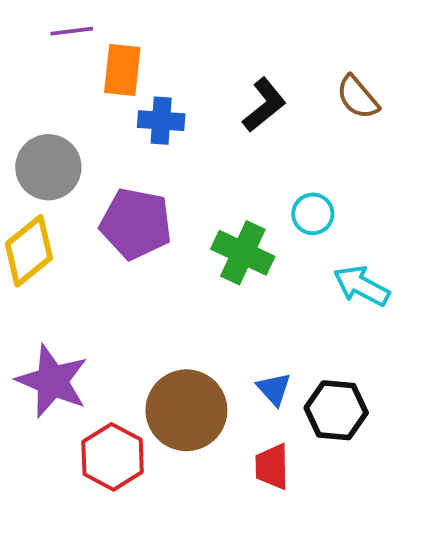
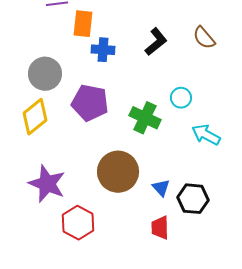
brown circle: (186, 410) -> (118, 172), moved

